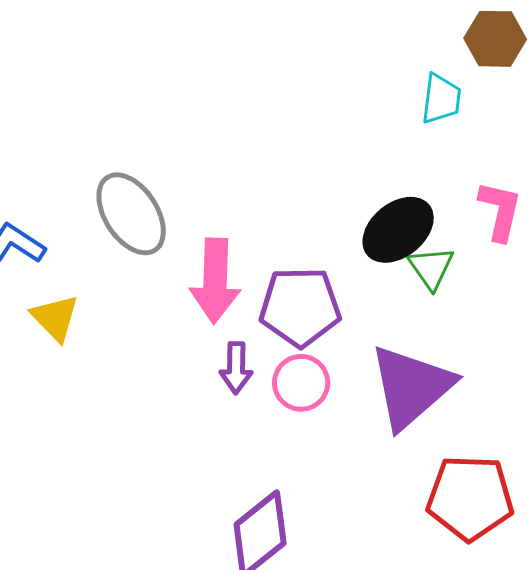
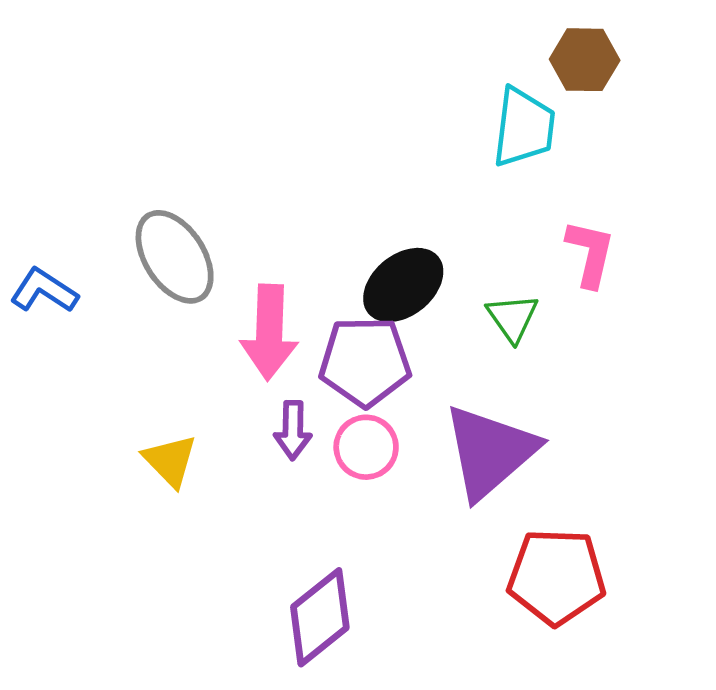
cyan trapezoid: (441, 99) -> (524, 127), size x1.4
black ellipse: (398, 230) -> (403, 285), moved
yellow triangle: (55, 318) -> (170, 461), moved

